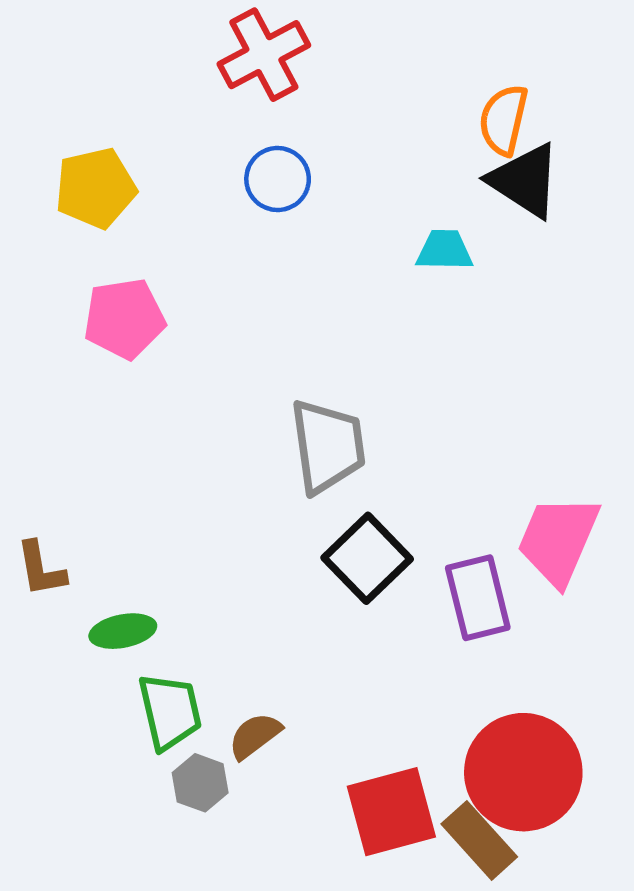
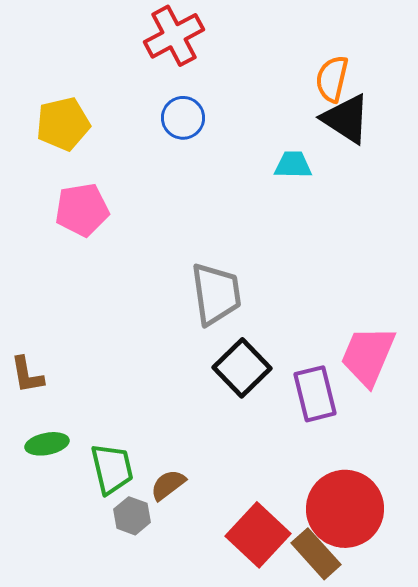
green ellipse: (123, 631) -> (47, 444), moved
red square: (391, 812) -> (258, 535), turned -32

